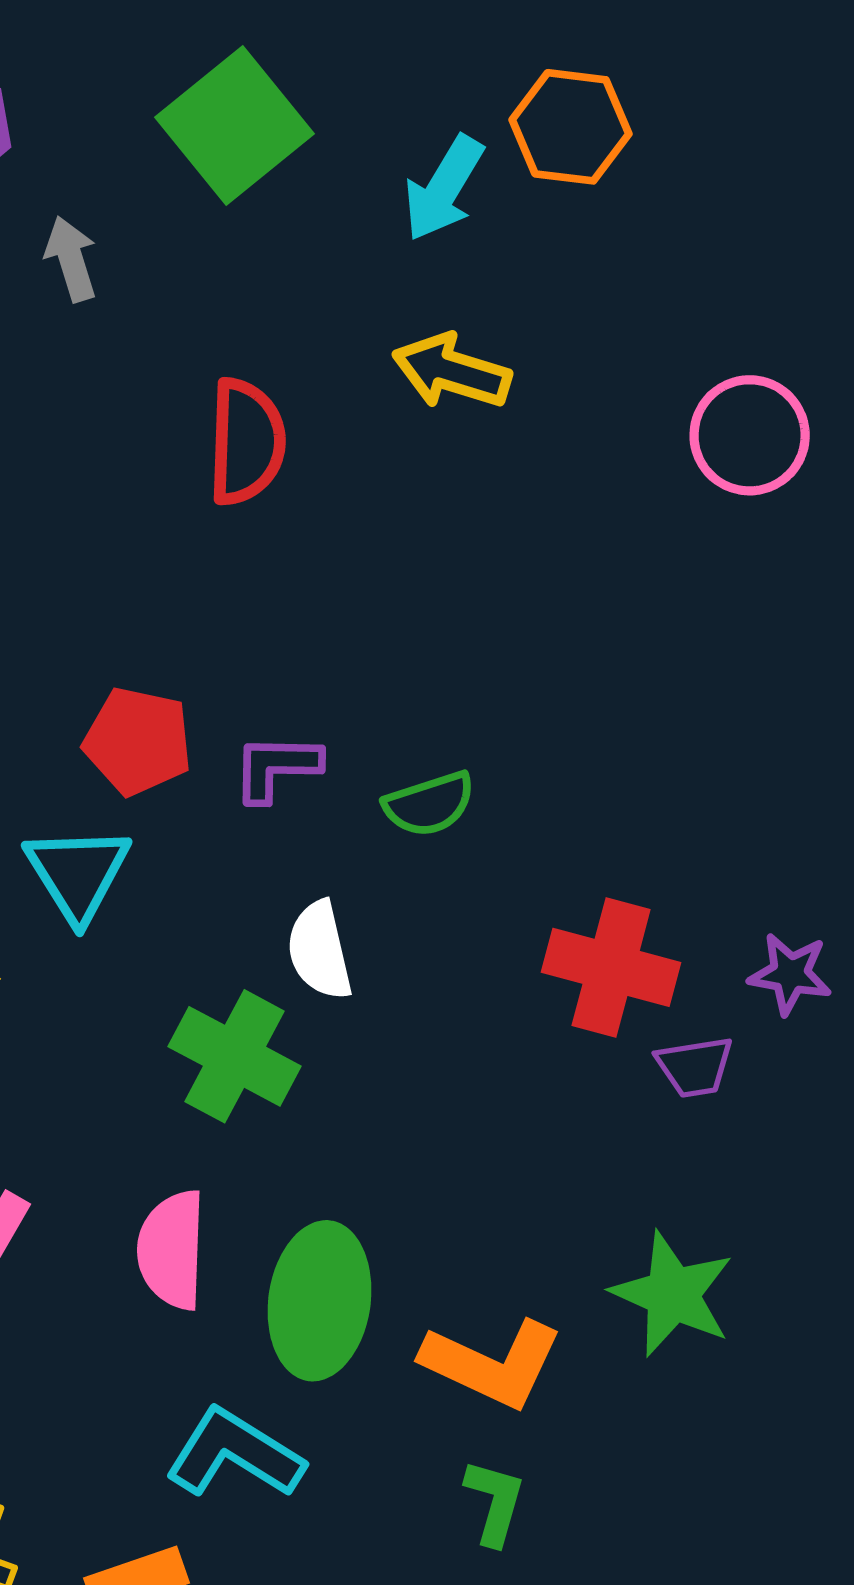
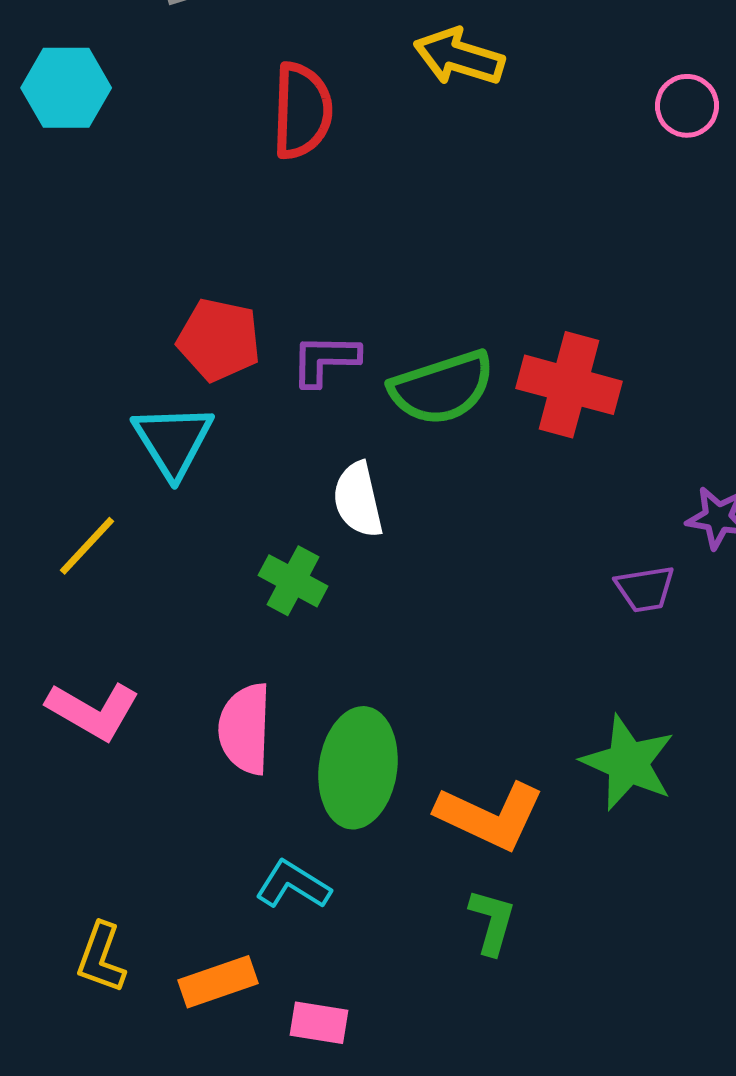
pink circle: (750, 435) -> (687, 106), size x0.7
green semicircle: (429, 804) -> (442, 388), size x1.5
red cross: (611, 967) -> (569, 385), moved
green cross: (235, 1056) -> (293, 581), size x0.7
cyan L-shape: (235, 1454) -> (293, 885), size x0.7

